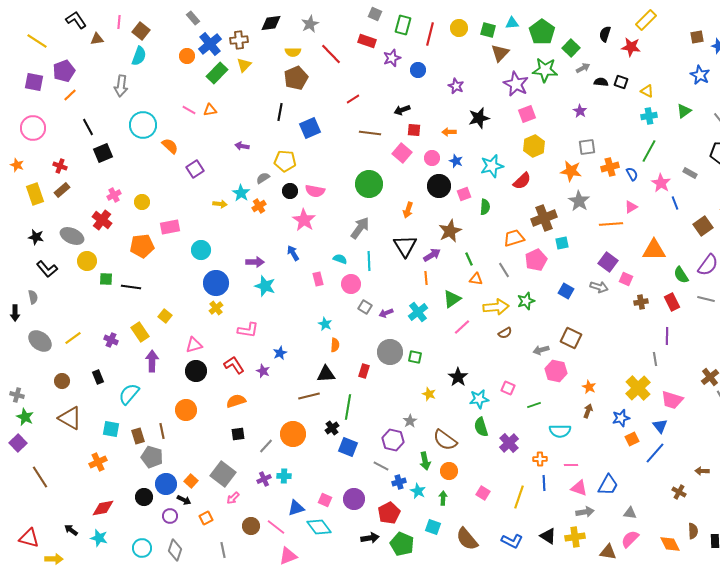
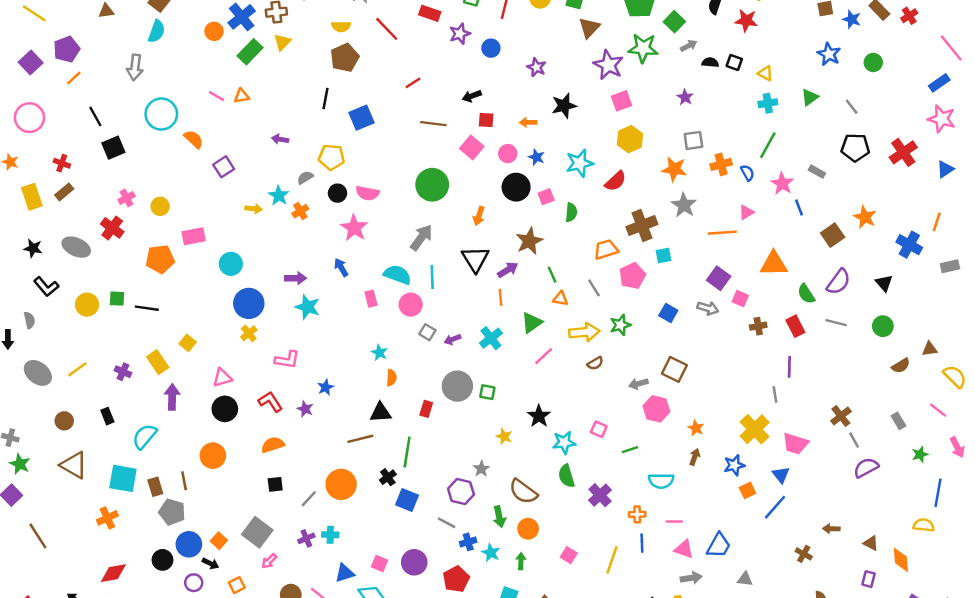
purple square: (34, 82) -> (31, 62), turned 36
cyan semicircle: (340, 259) -> (397, 275), size x1.6
yellow circle: (87, 261) -> (87, 305), moved
cyan square: (111, 429) -> (123, 478), size x1.4

